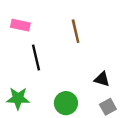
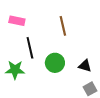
green star: (18, 98) -> (15, 70), moved
green circle: (66, 103) -> (55, 63), moved

